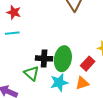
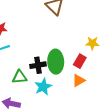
green triangle: (32, 73) -> (20, 77), moved, turned -35
cyan star: (59, 82) -> (43, 87), moved

